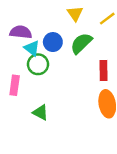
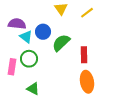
green semicircle: (81, 43) -> (61, 43), moved
green circle: (38, 64) -> (29, 59), moved

